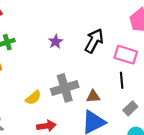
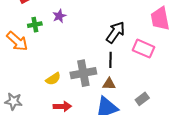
purple star: (56, 42) -> (59, 16), moved
black line: (122, 80) -> (111, 60), moved

